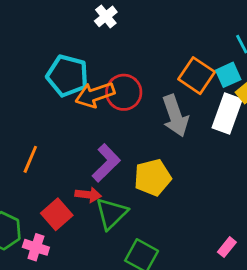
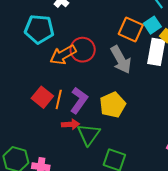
cyan pentagon: (67, 76) -> (39, 29), moved
orange line: (30, 159) -> (59, 99), moved
red square: (57, 214) -> (42, 97), moved

